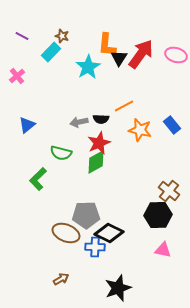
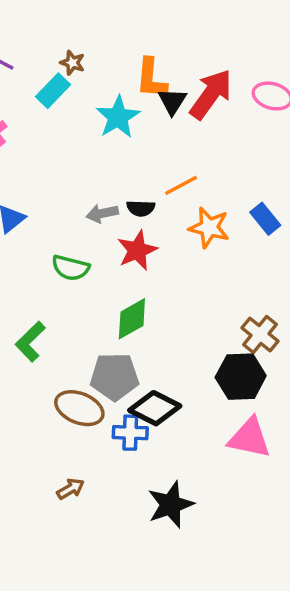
green diamond: (96, 162) -> (132, 319), moved
green L-shape: (38, 179) -> (30, 341), moved
pink triangle: (163, 250) -> (249, 438), size x1.5

